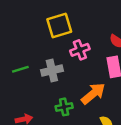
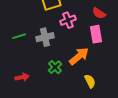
green cross: (64, 107) -> (55, 67), turned -32

